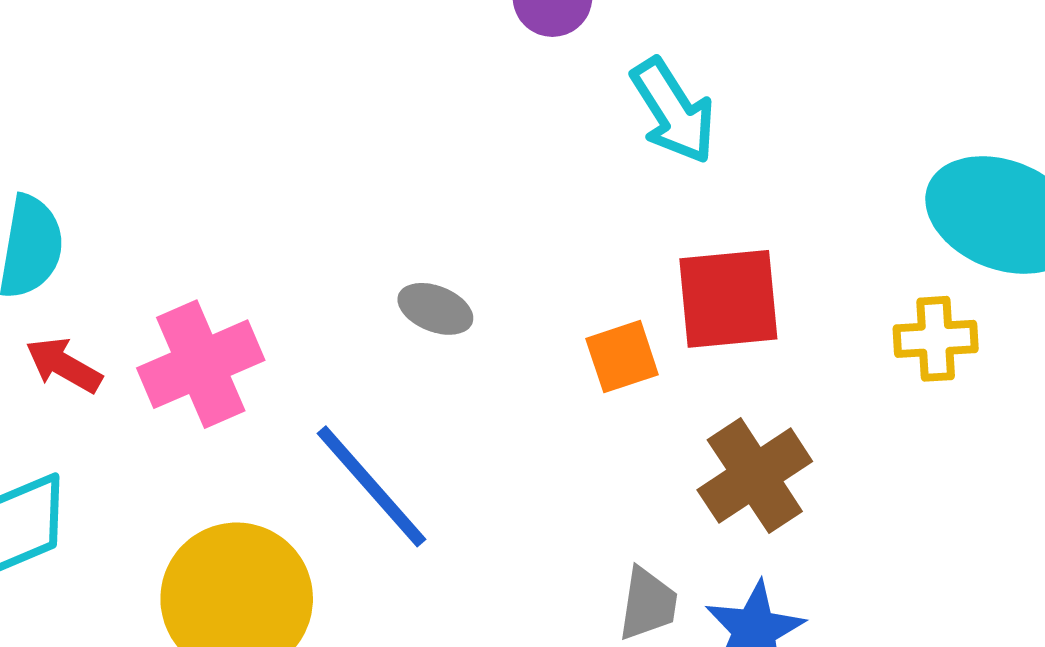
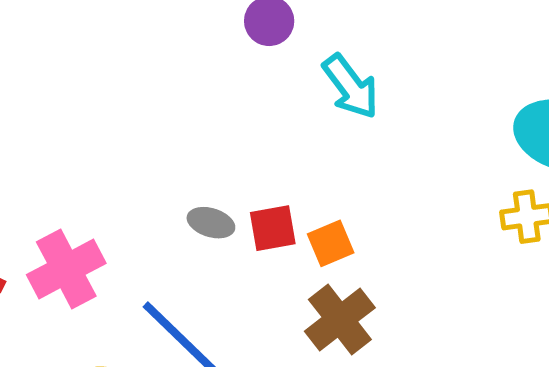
red square: (728, 299) -> (273, 228), moved, size x0.7
brown cross: (755, 476) -> (340, 319), moved

